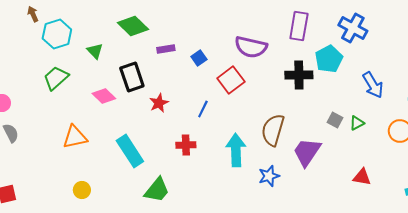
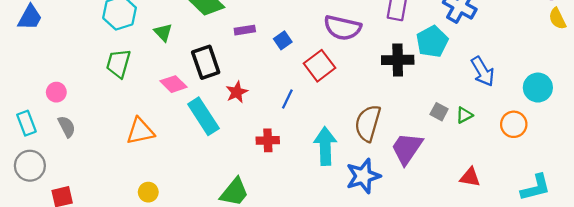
green trapezoid: (56, 78) -> (118, 63), turned -32
cyan rectangle: (130, 151) -> (203, 116), moved
blue star: (269, 176) -> (363, 176), size x1.4

